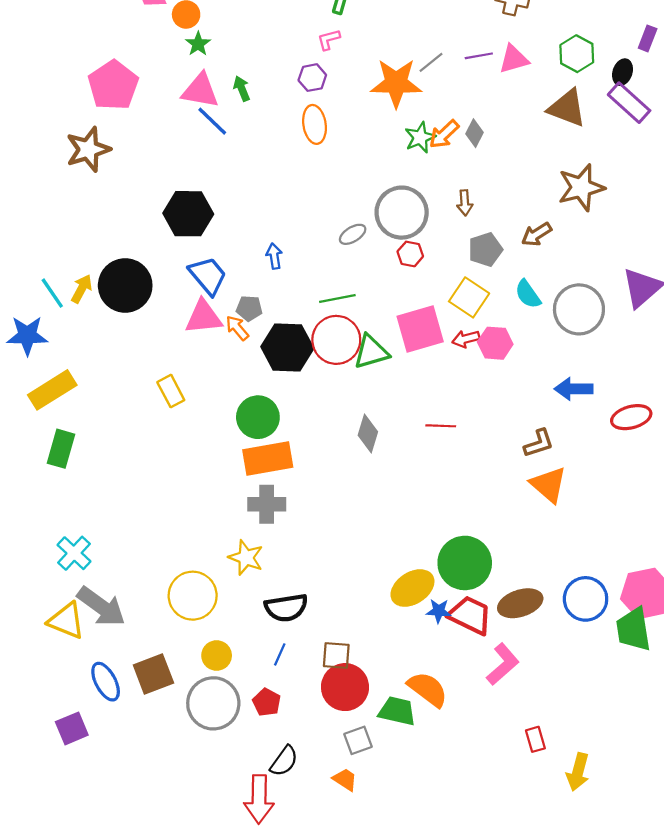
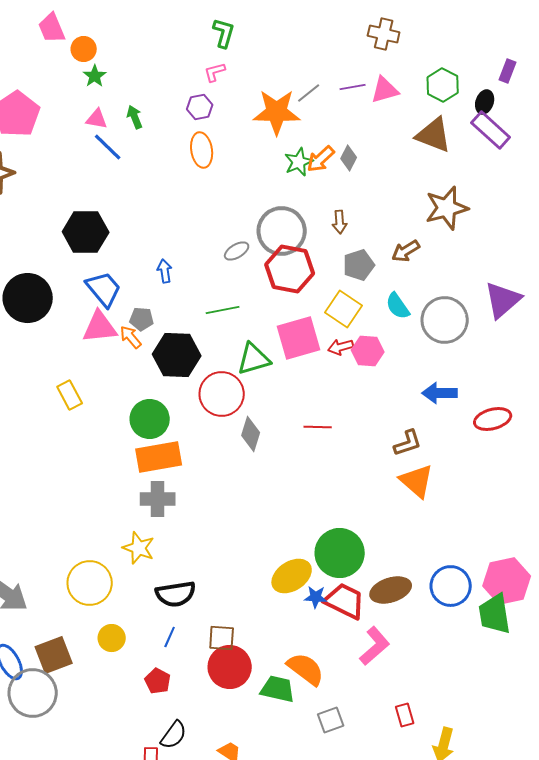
pink triangle: (200, 91) -> (97, 119), size x0.6
red hexagon: (410, 254) -> (290, 269), size x2.0
red circle: (336, 340) -> (222, 394), moved
gray circle: (213, 703) -> (33, 693), moved
gray square: (358, 740) -> (331, 720), moved

